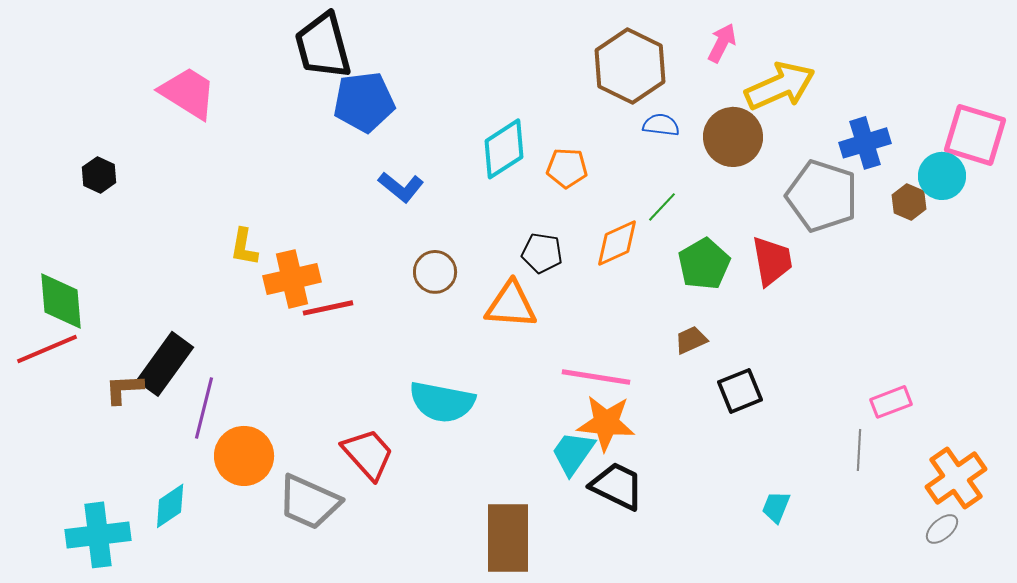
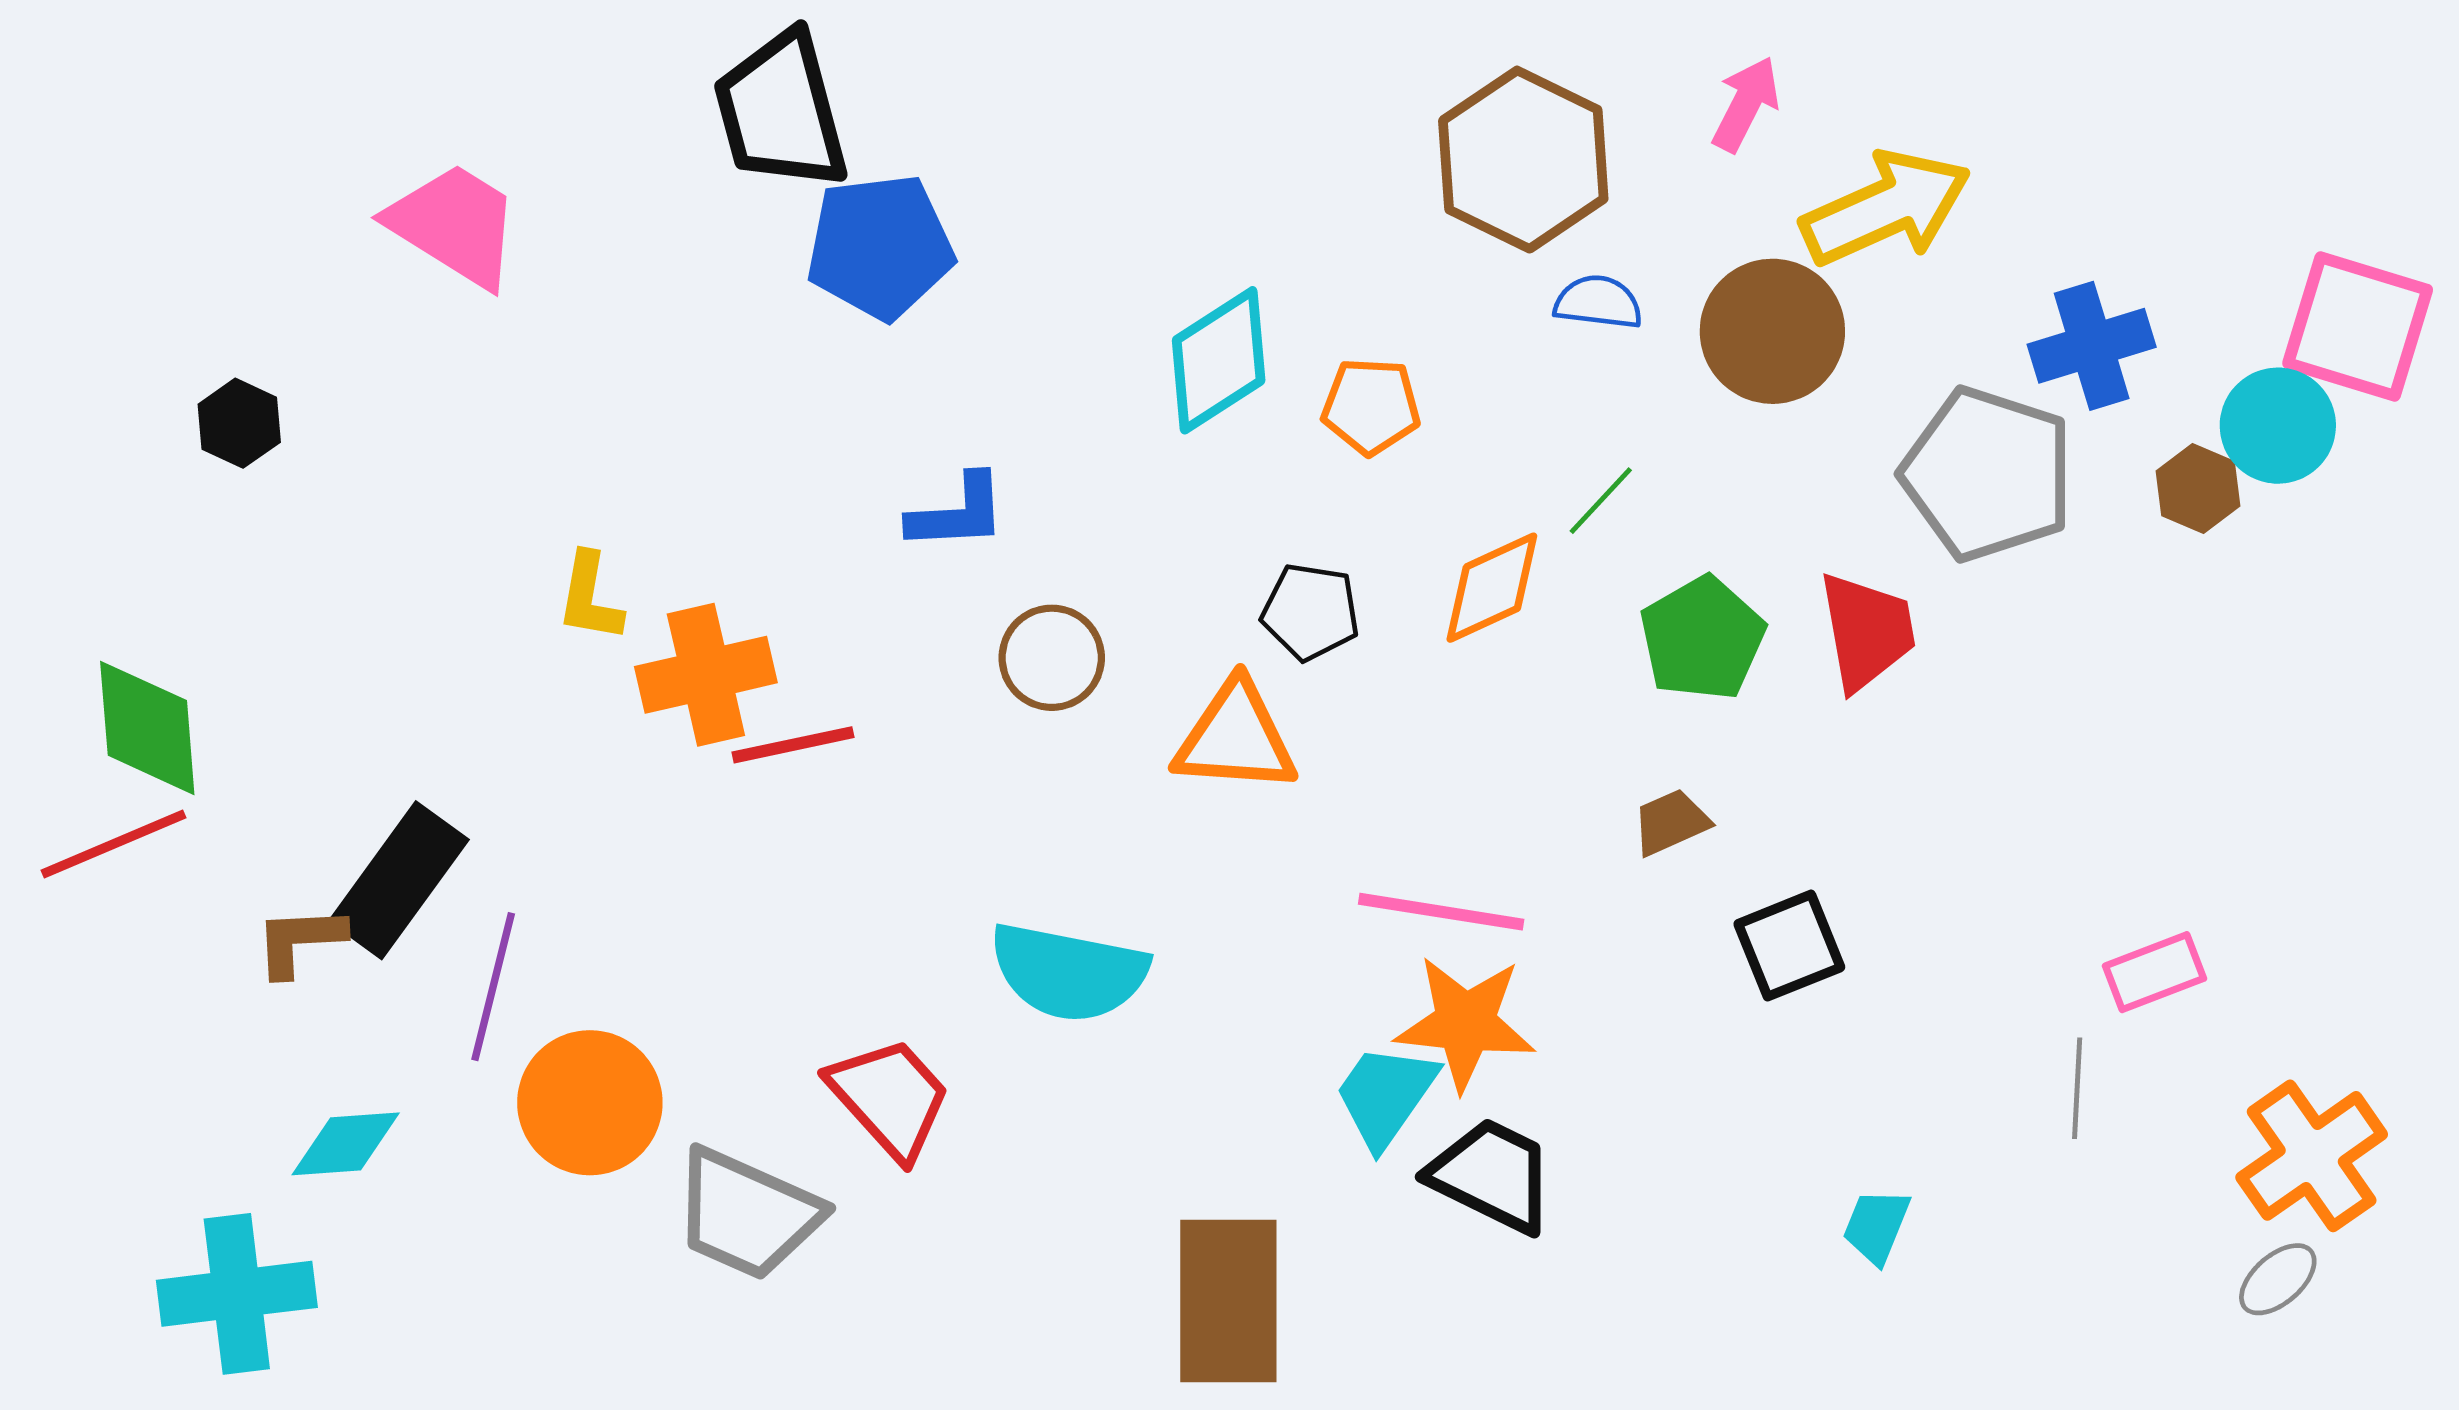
blue L-shape: (401, 187) -> (957, 513), moved, turned -42
cyan diamond: (170, 506) -> (346, 1144), moved, turned 30

